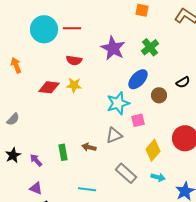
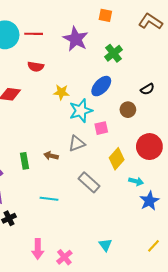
purple star: (113, 48) -> (76, 39), moved
yellow star: (74, 85) -> (61, 92), moved
brown circle: (159, 95) -> (128, 110), moved
cyan arrow: (158, 177) -> (136, 181), moved

